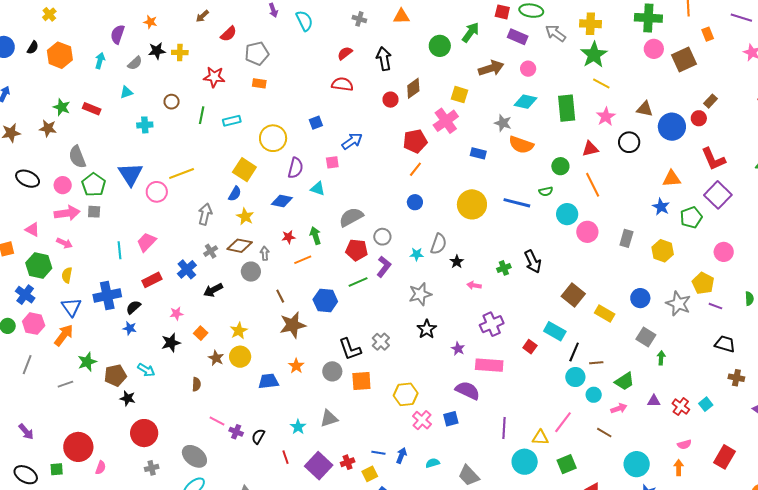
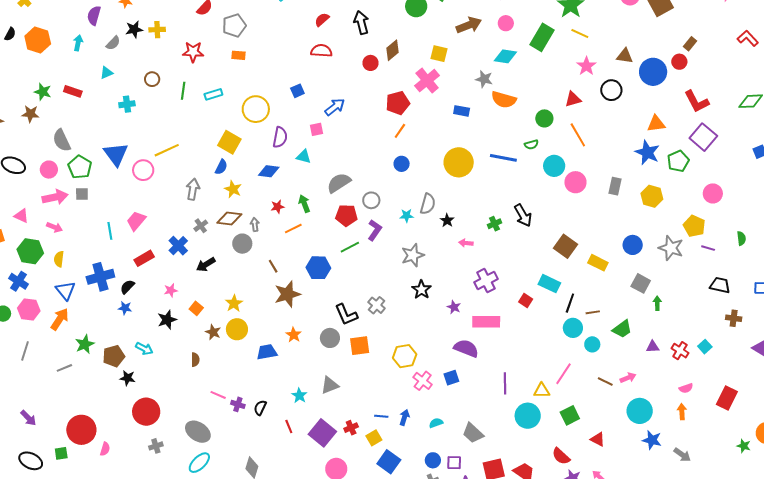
green rectangle: (567, 108) -> (542, 37), moved, turned 40
blue star: (661, 207) -> (647, 153), size x1.4
pink arrow: (619, 408) -> (628, 378), moved

